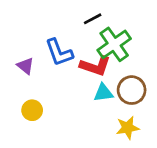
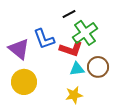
purple triangle: (25, 66) -> (19, 49), size x1.6
yellow circle: (32, 110) -> (24, 82), size x1.6
yellow star: (128, 128) -> (74, 95), moved

